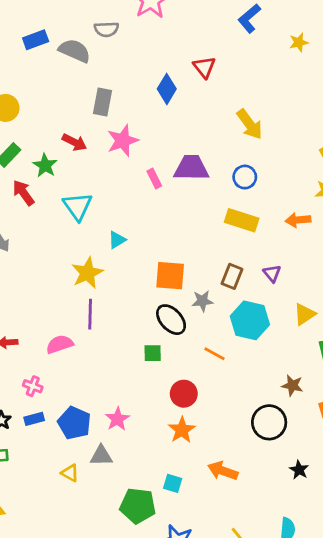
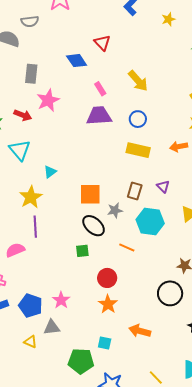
blue diamond: (167, 89) -> (77, 61), turned -60
red arrow: (74, 142) -> (23, 115), moved
pink rectangle: (154, 178) -> (100, 89), moved

